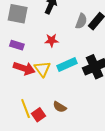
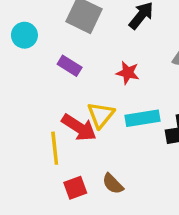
red arrow: (24, 68) -> (79, 128), moved
yellow line: (26, 109) -> (55, 148), moved

